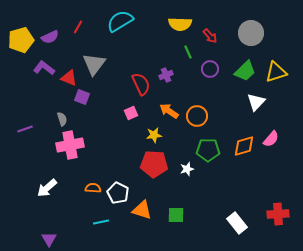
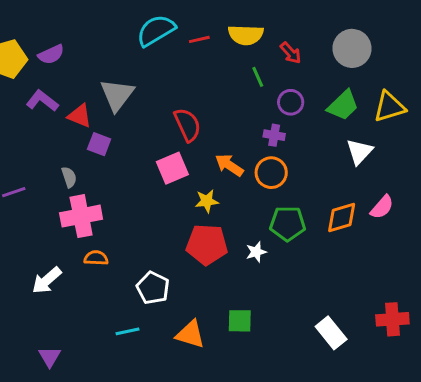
red line: (78, 27) -> (199, 39), moved, turned 48
purple cross: (166, 75) -> (274, 135), moved, turned 32
pink square: (131, 113) -> (172, 168), size x1.5
orange semicircle: (93, 188) -> (96, 258), moved
orange triangle: (142, 210) -> (190, 334), moved

